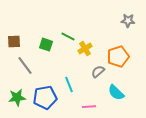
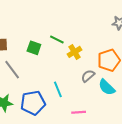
cyan semicircle: (116, 93) -> (107, 87), moved

